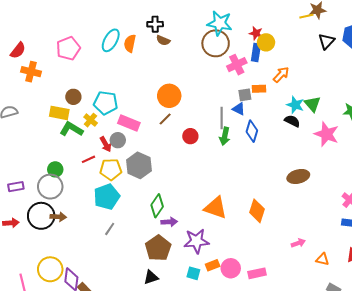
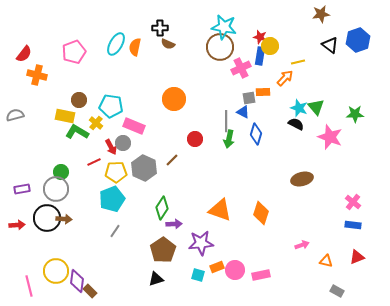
yellow line: (306, 16) -> (298, 62), moved
black triangle: (327, 41) -> (330, 45), turned -36
brown line: (165, 119) -> (172, 160), moved

